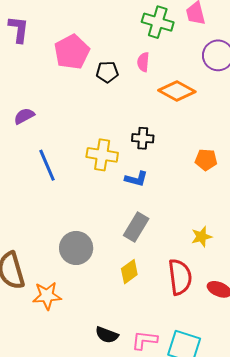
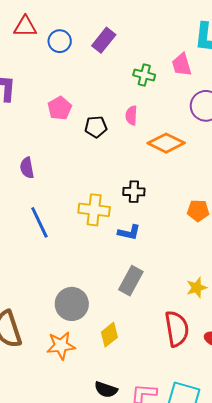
green cross: (158, 22) -> (144, 75), size x0.7
pink pentagon: (72, 52) -> (60, 108), size x0.7
purple semicircle: (24, 116) -> (27, 168), moved, turned -70
yellow diamond: (129, 272) -> (109, 335), moved
orange star: (47, 296) -> (61, 346), moved

